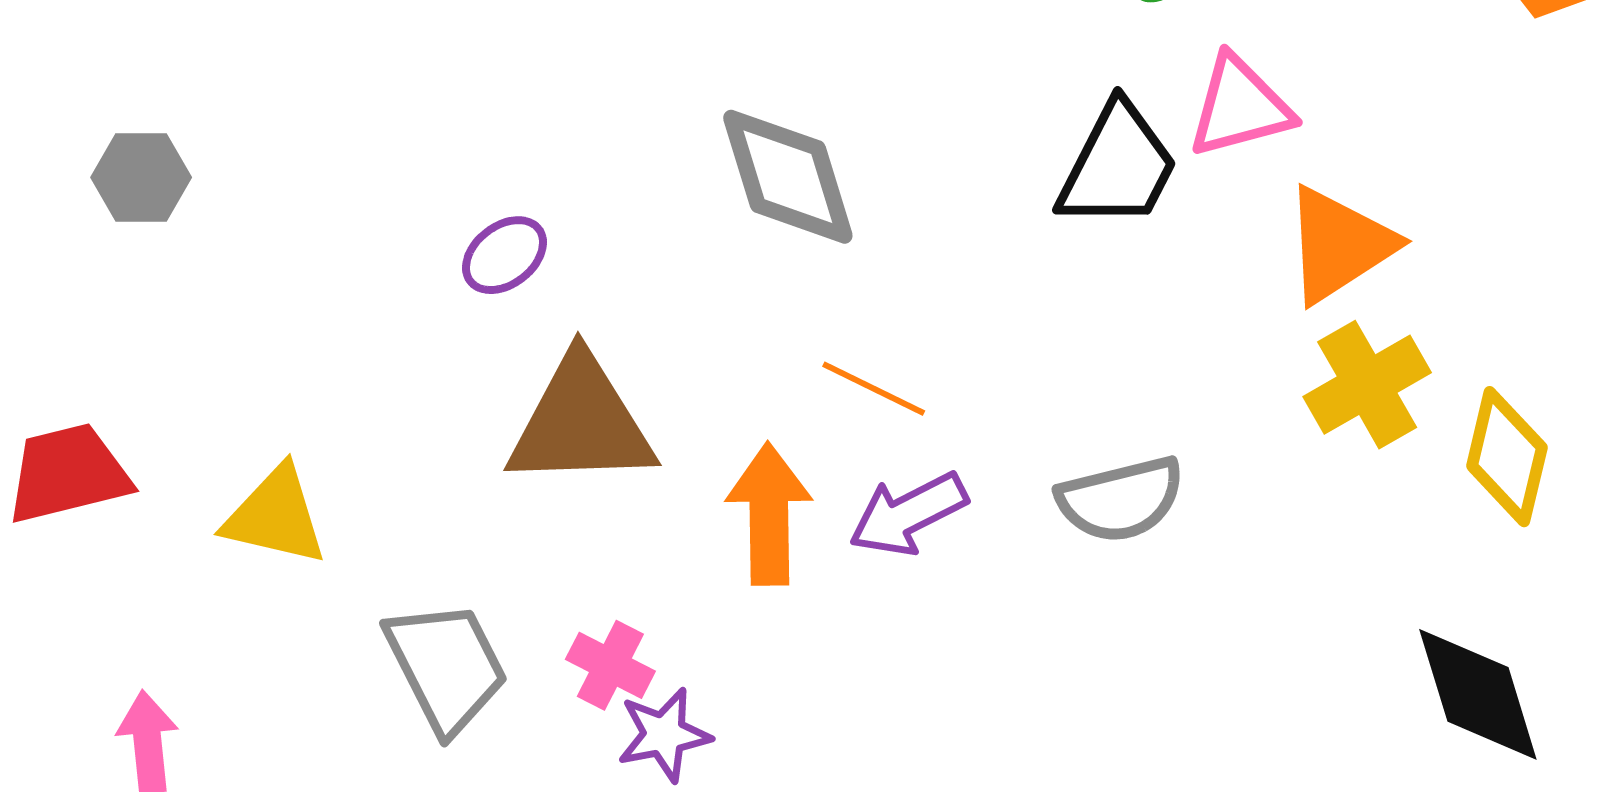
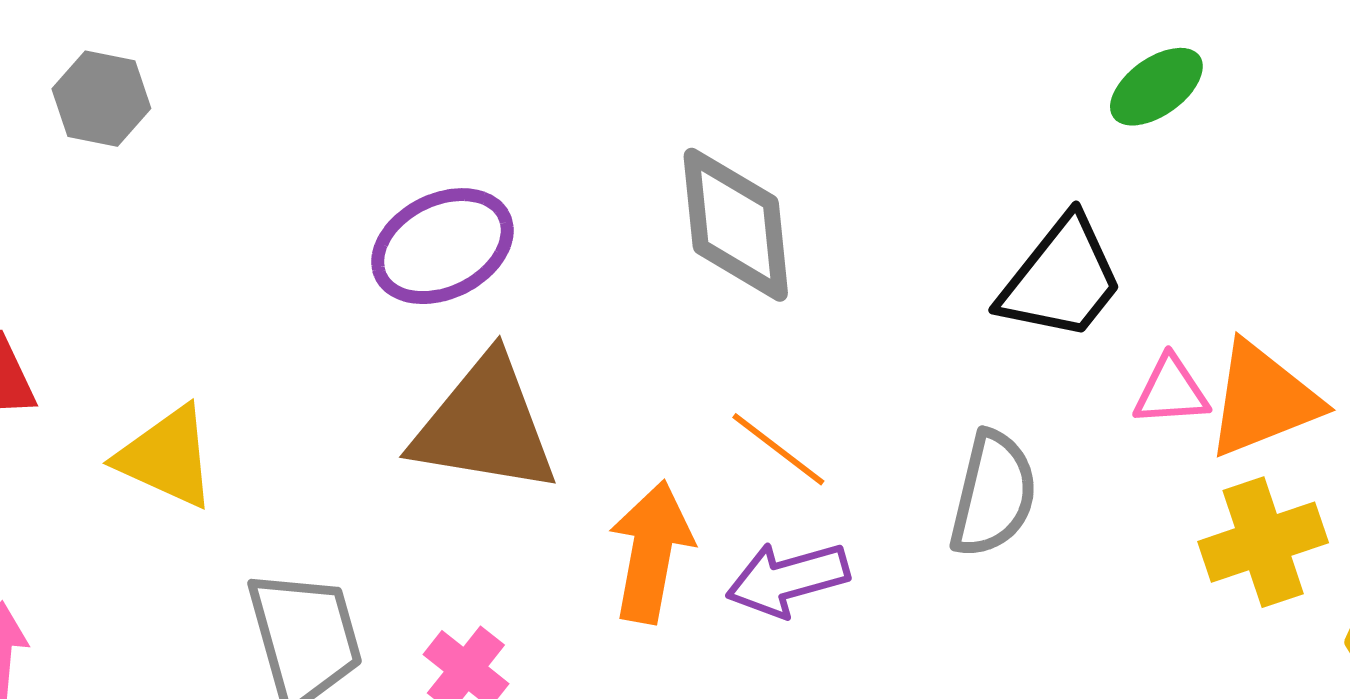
pink triangle: (1240, 107) -> (1171, 391), moved, size x0.7
purple ellipse: (504, 255) -> (442, 246), size x1.6
gray semicircle: (1121, 499) -> (993, 494), moved, turned -74

